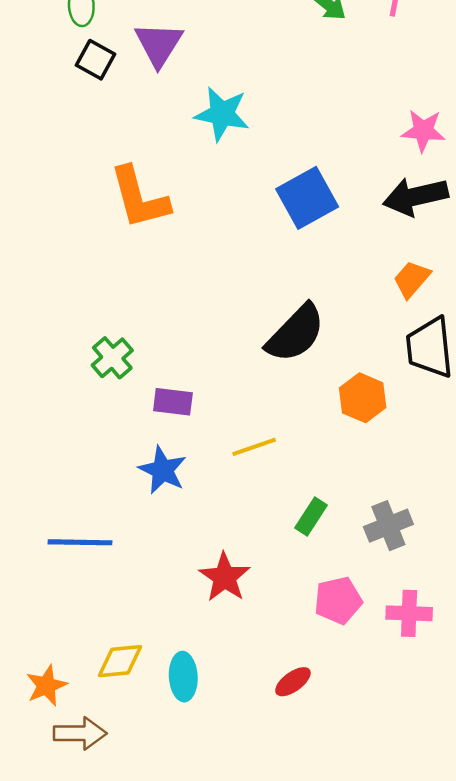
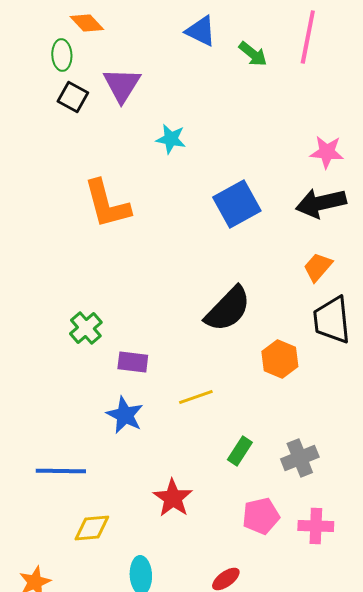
cyan star: (222, 114) -> (171, 139), size x0.7
yellow diamond: (120, 661) -> (92, 528), moved

